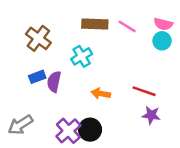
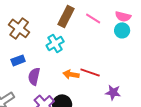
brown rectangle: (95, 24) -> (66, 16), turned -65
purple semicircle: (54, 82) -> (34, 76), moved
red line: (144, 91) -> (90, 72), moved

